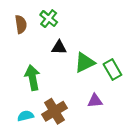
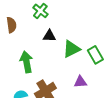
brown semicircle: (21, 24) -> (11, 25), moved

